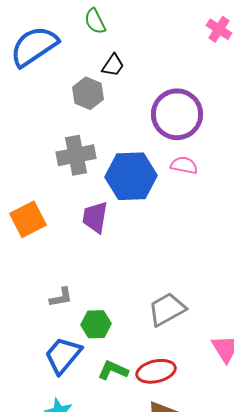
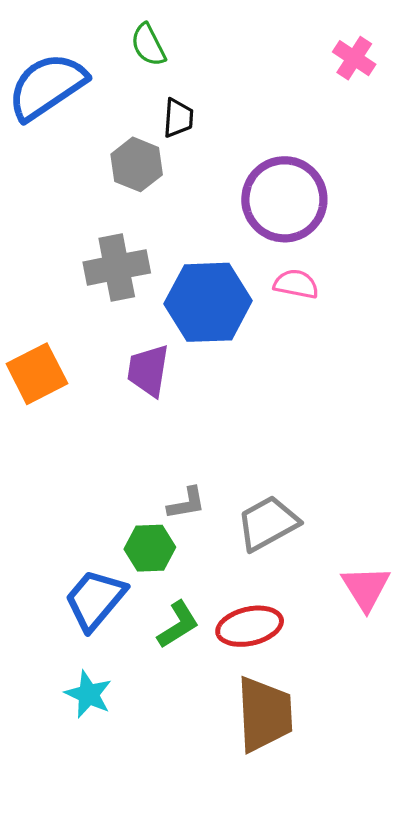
black trapezoid: (113, 65) -> (178, 118), turned -30
gray L-shape: (61, 297) -> (186, 503), moved
green L-shape: (113, 370) -> (178, 625), turned 124

